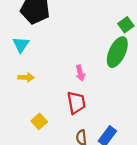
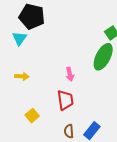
cyan triangle: (21, 45) -> (19, 38), moved

